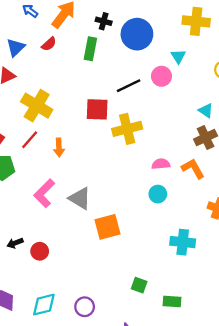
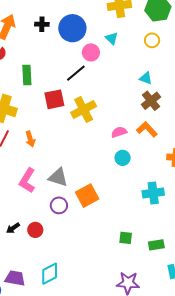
green rectangle: (90, 49) -> (27, 75), moved
pink circle: (161, 76) -> (91, 52), moved
purple circle: (85, 307) -> (59, 205), moved

